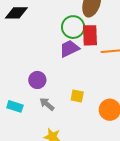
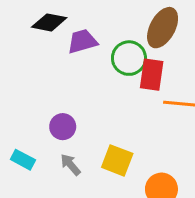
purple trapezoid: (69, 49) -> (82, 41), moved
yellow square: (77, 96) -> (117, 160), size x1.5

